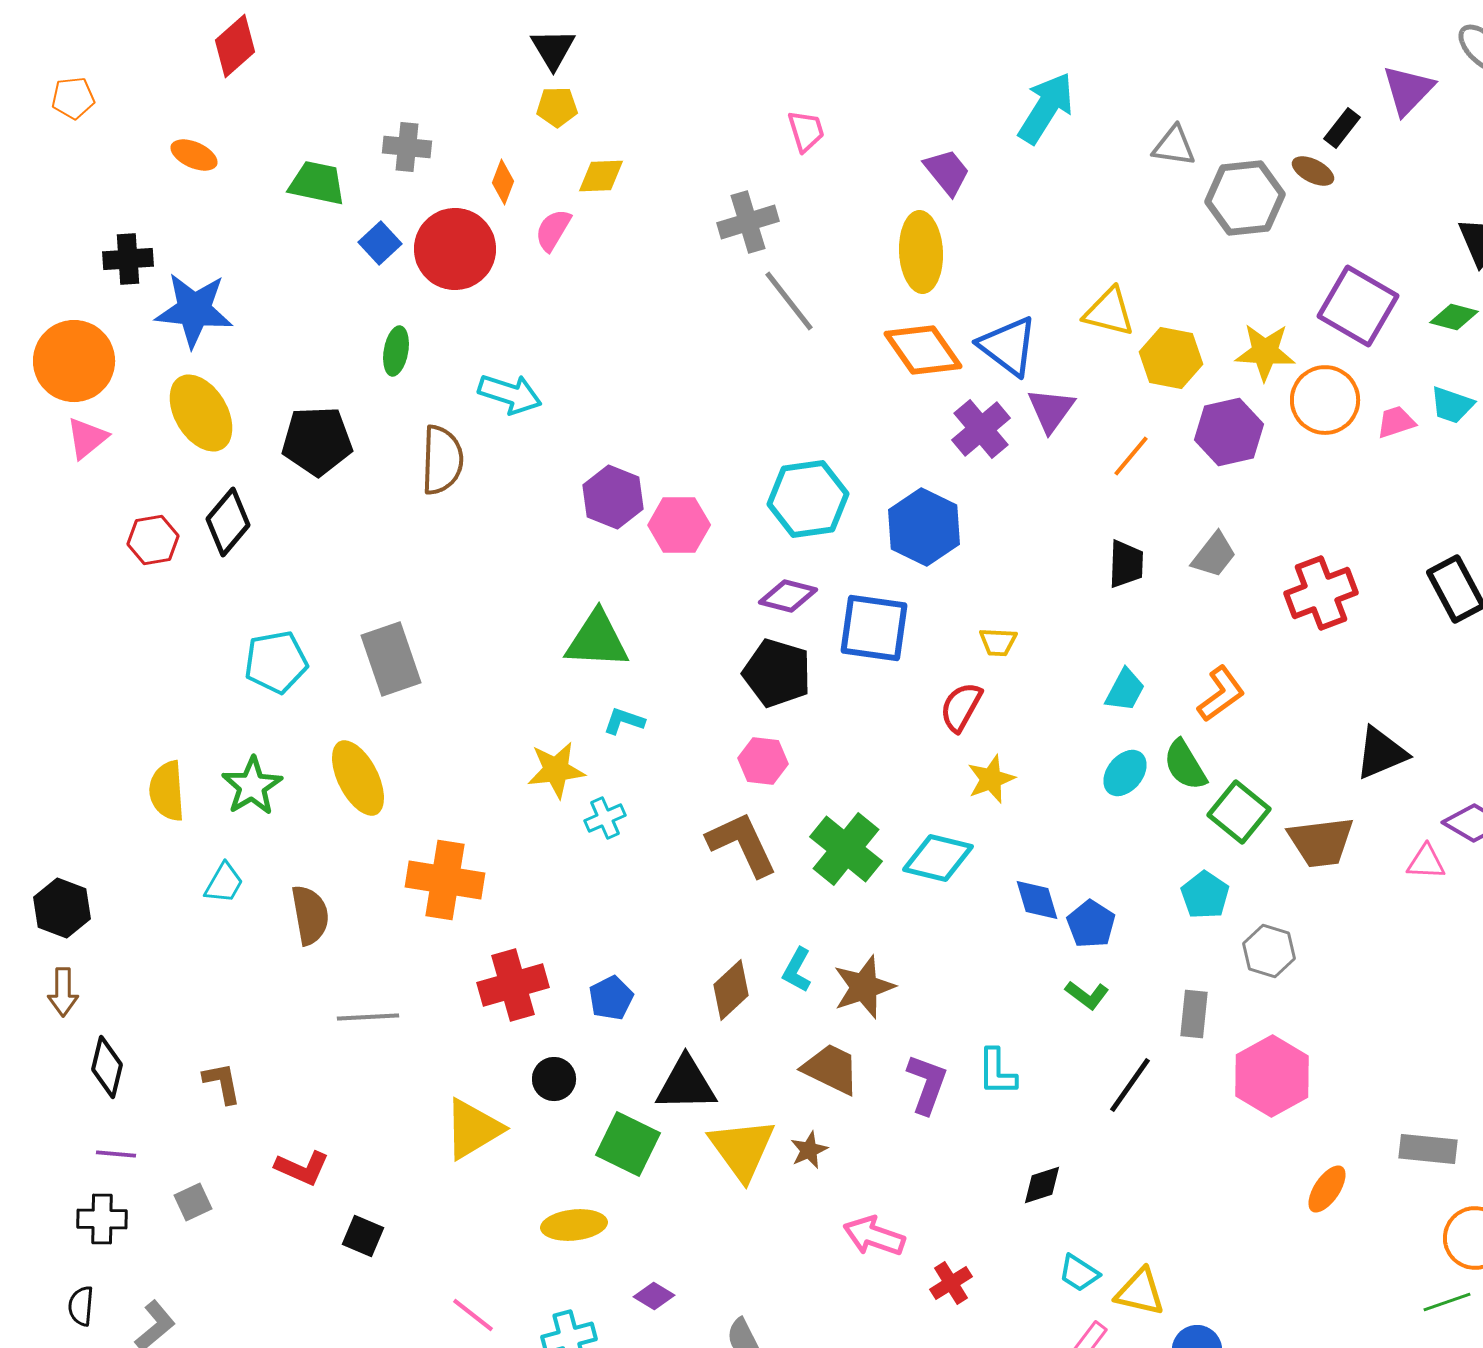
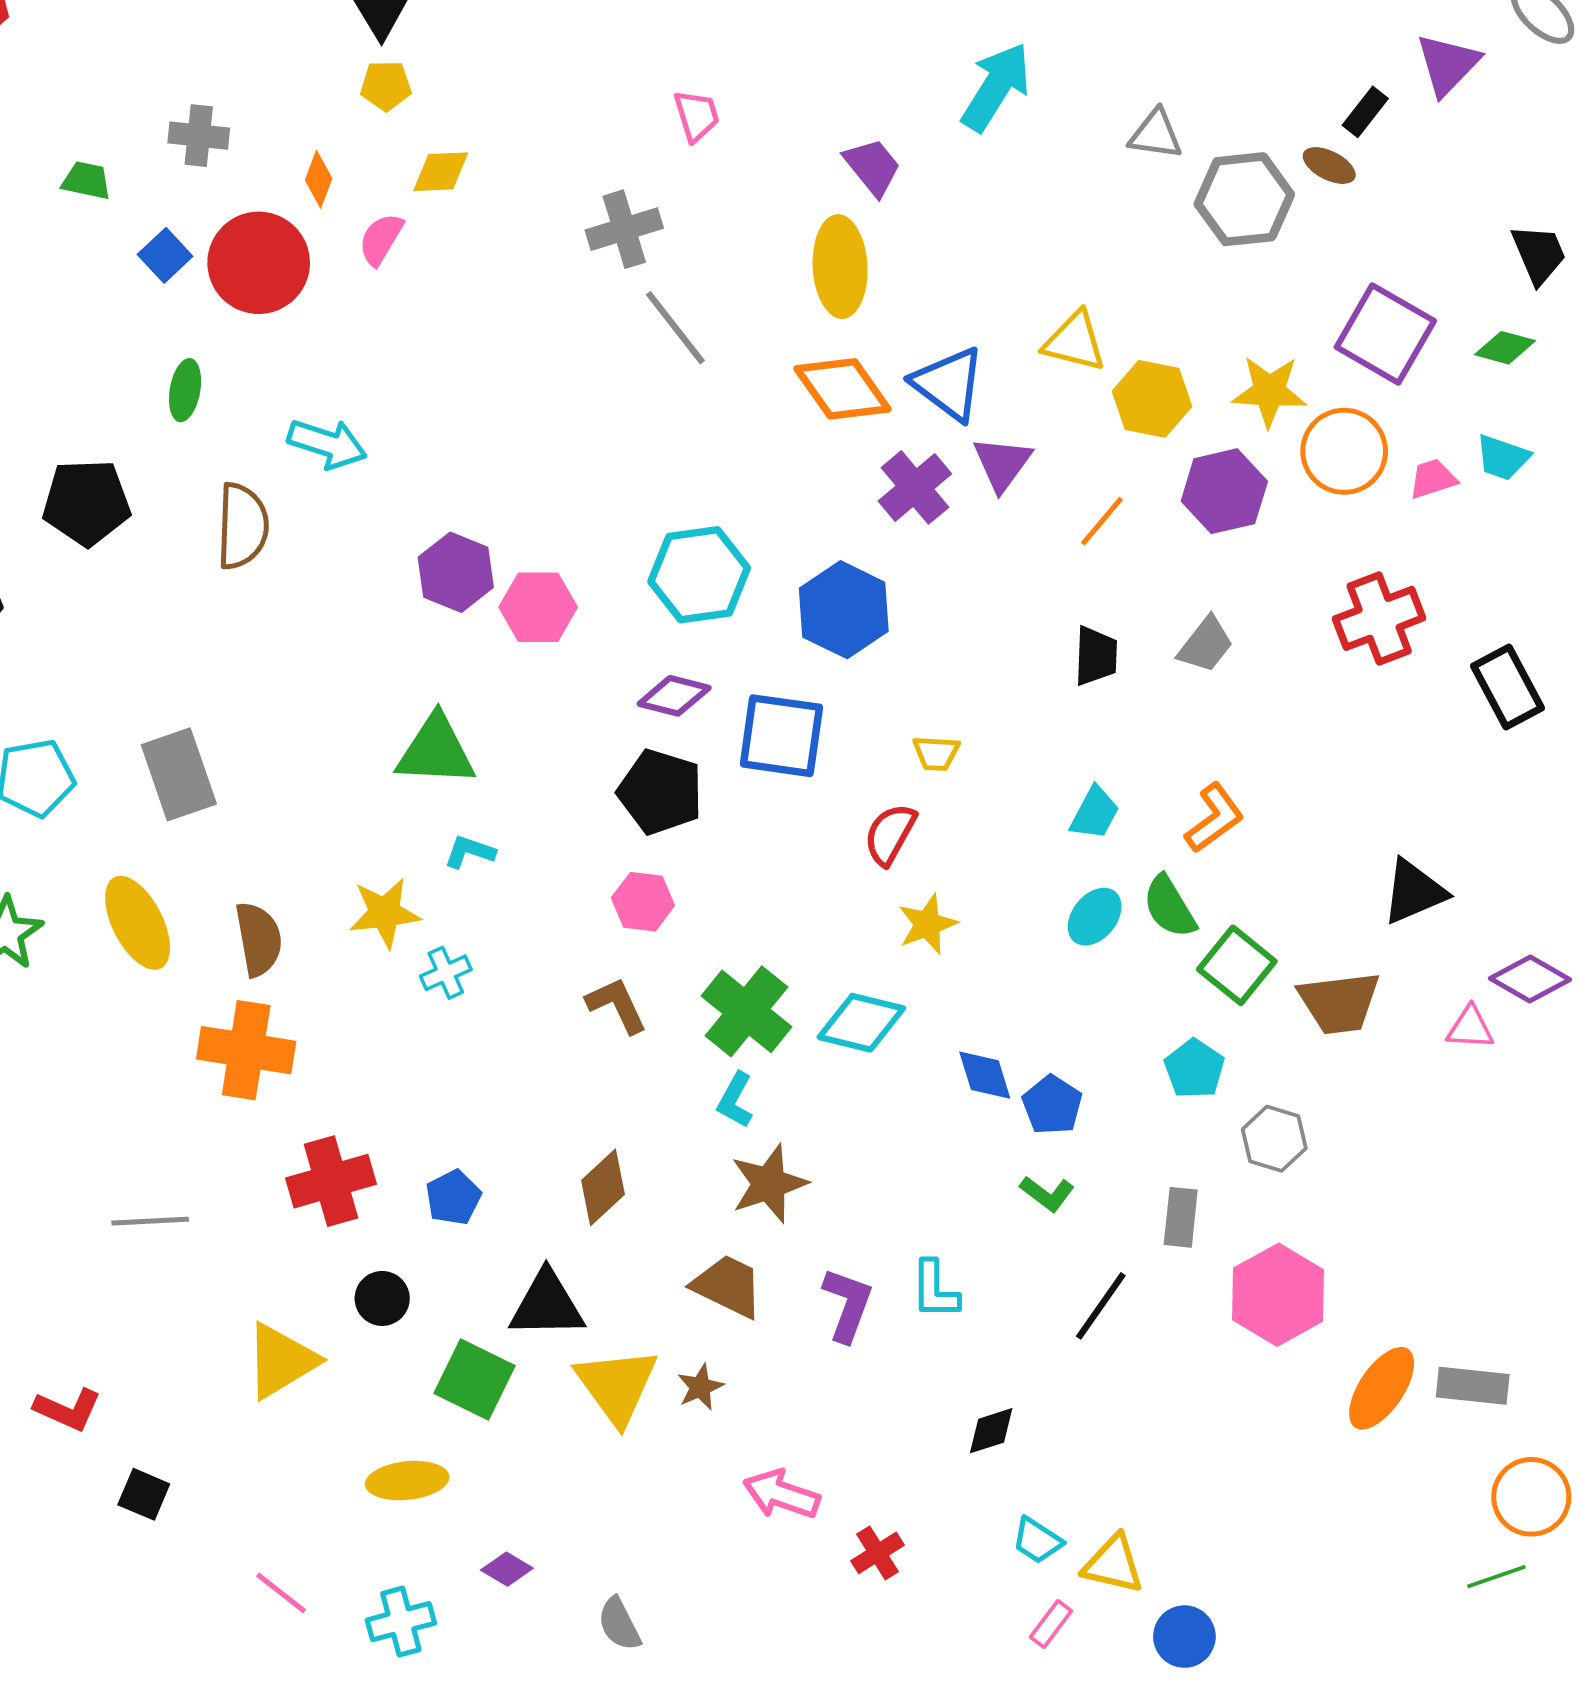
green trapezoid: (317, 183) -> (86, 180), size x0.7
red cross: (1321, 593) -> (1379, 618), moved
brown L-shape: (742, 844) -> (617, 1005), size x0.7
brown semicircle: (310, 915) -> (259, 939), moved
cyan L-shape: (797, 970) -> (735, 1100), moved
orange ellipse: (1327, 1189) -> (1382, 1388), moved, size x1.4

